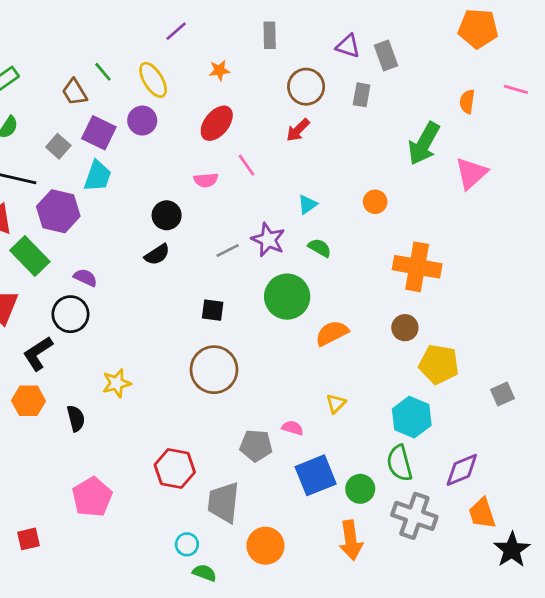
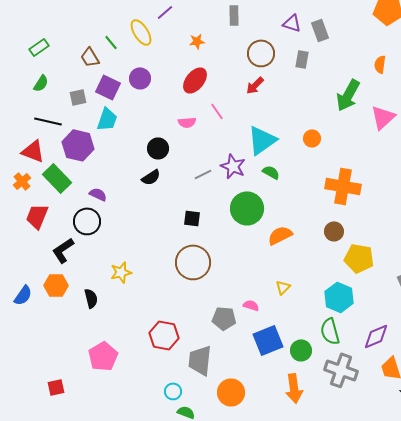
yellow ellipse: (153, 80) -> (141, 32), moved
gray square: (58, 146) -> (78, 97), turned 36
cyan triangle: (307, 204) -> (262, 140), size x2.0

